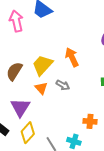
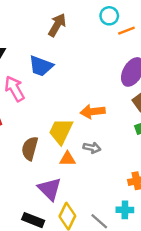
orange arrow: (72, 57) -> (93, 112), turned -54
orange triangle: (41, 88) -> (67, 159), turned -32

